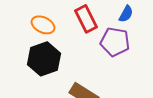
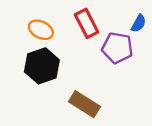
blue semicircle: (126, 14) -> (139, 23), moved

